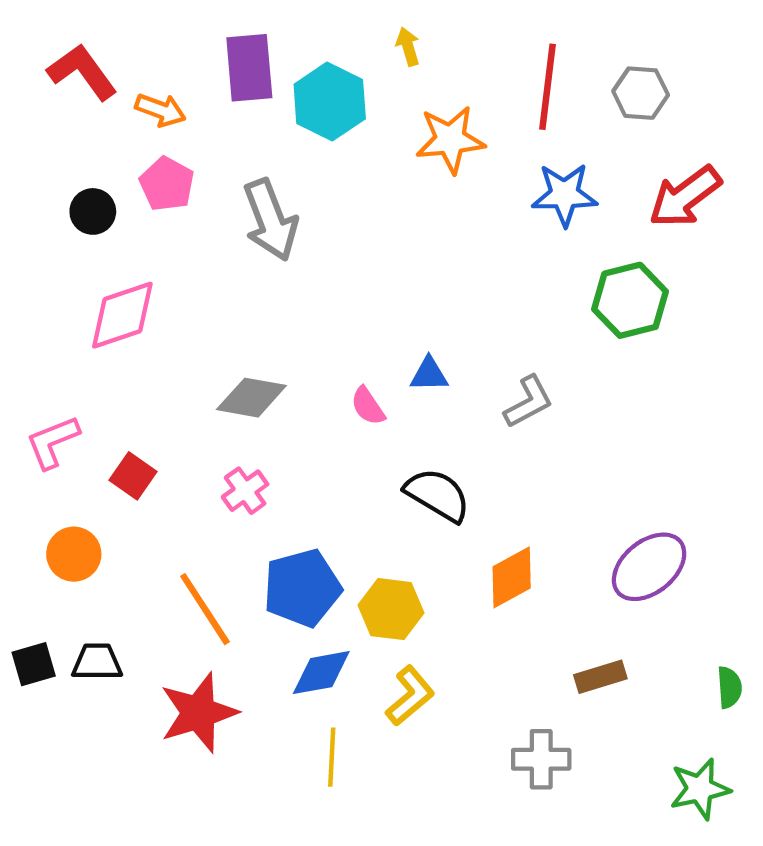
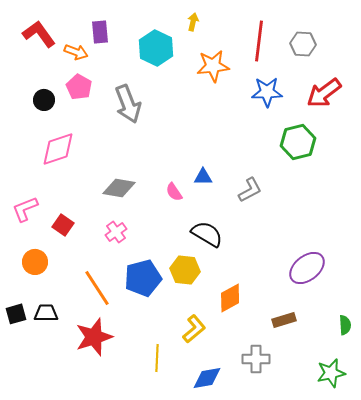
yellow arrow: (408, 47) -> (193, 22), turned 30
purple rectangle: (249, 68) -> (100, 32), moved, size x0.7
orange diamond: (512, 577) -> (230, 298), moved
yellow hexagon: (391, 609) -> (185, 270), moved
blue diamond: (321, 673) -> (207, 378), moved

